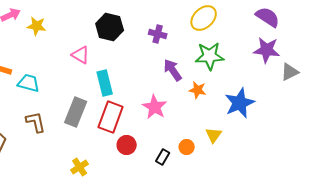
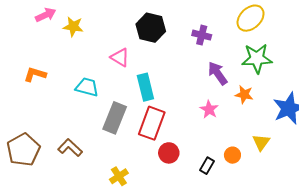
cyan trapezoid: (29, 83) -> (87, 87), moved
pink star: (155, 107) -> (209, 109), moved, size x0.7
brown L-shape: (36, 122) -> (70, 148), moved, turned -35

